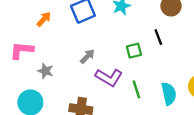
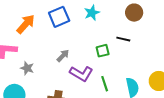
orange arrow: (44, 19) -> (26, 24), size x1.5
black line: (158, 37) -> (123, 39), turned -56

